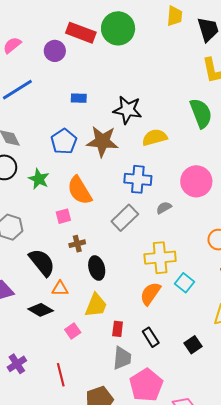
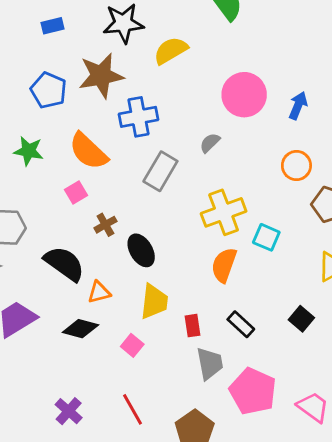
blue cross: (138, 179) -> (138, 117), moved

